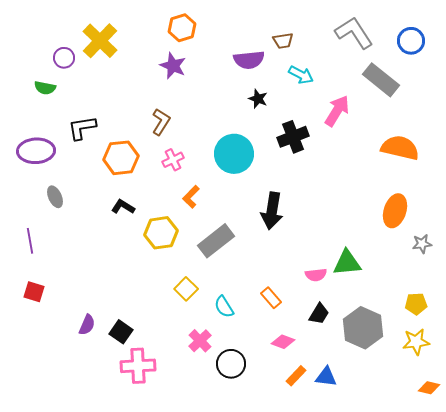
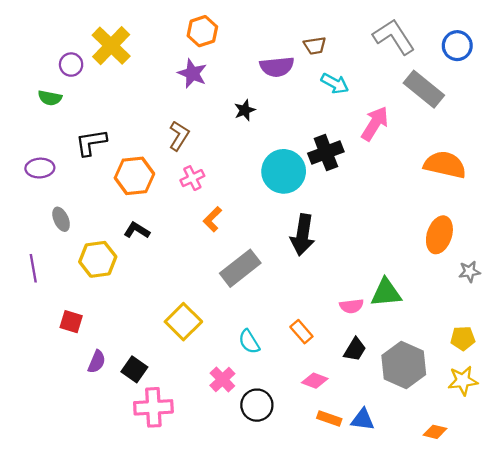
black star: (258, 99) -> (245, 110), moved, turned 30
purple ellipse: (36, 151) -> (40, 168), size x0.7
cyan circle: (234, 154) -> (284, 171), moved
yellow hexagon: (161, 233) -> (98, 259), moved
yellow square: (186, 289) -> (183, 322), moved, size x1.4
red square: (34, 292) -> (71, 322), moved
orange rectangle: (296, 376) -> (329, 418), turned 65
orange diamond: (429, 388) -> (435, 432), moved

